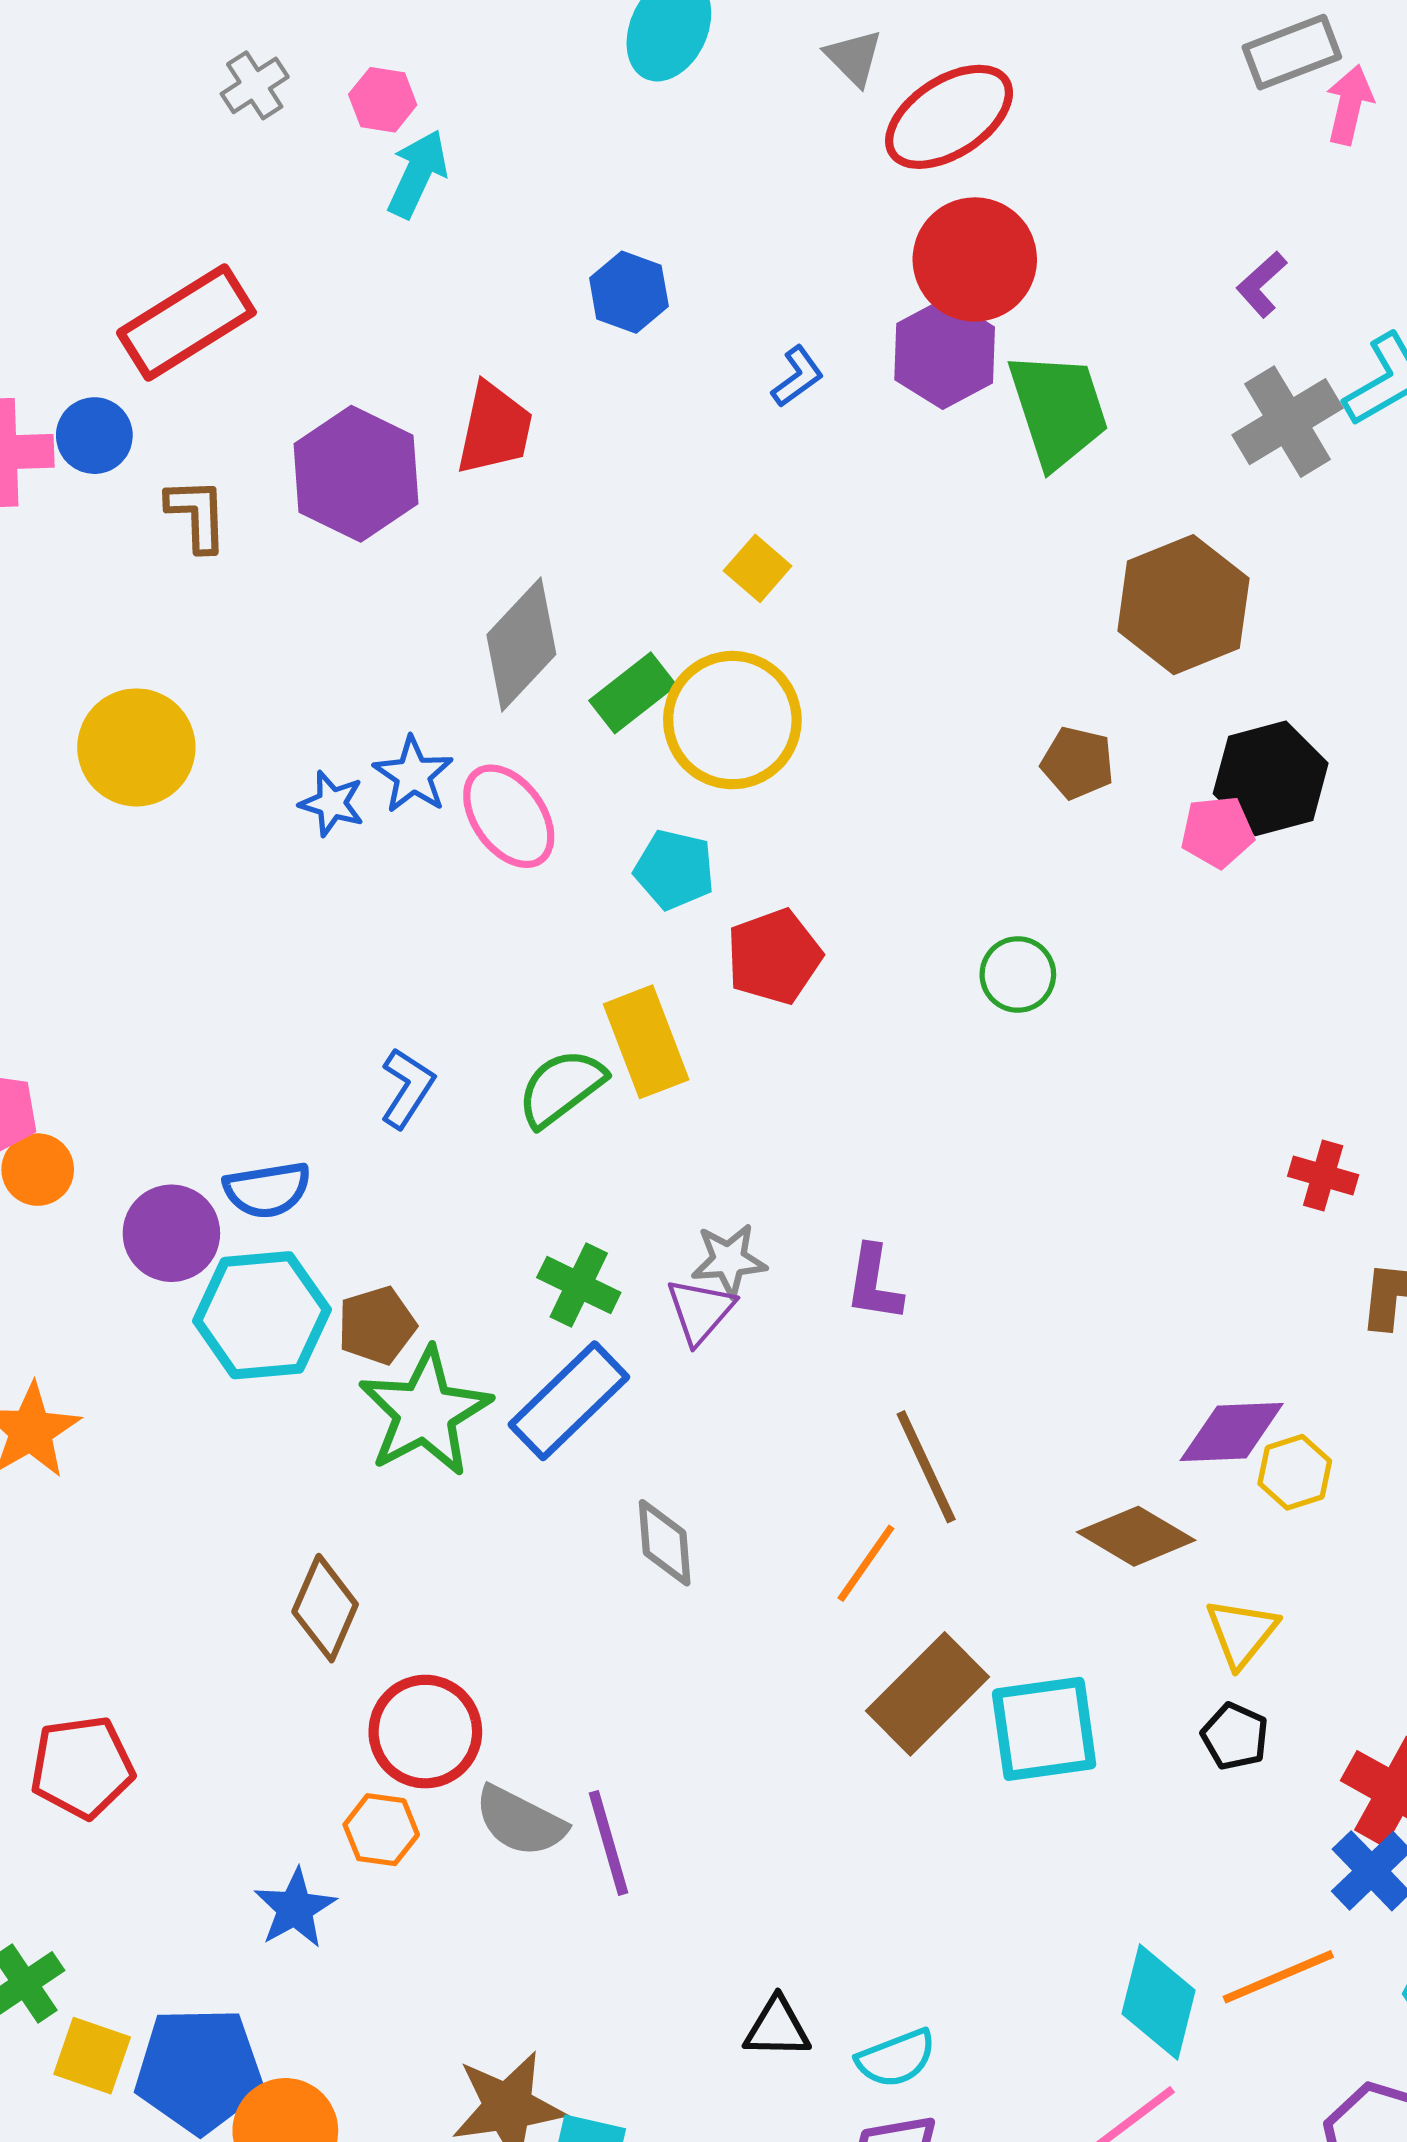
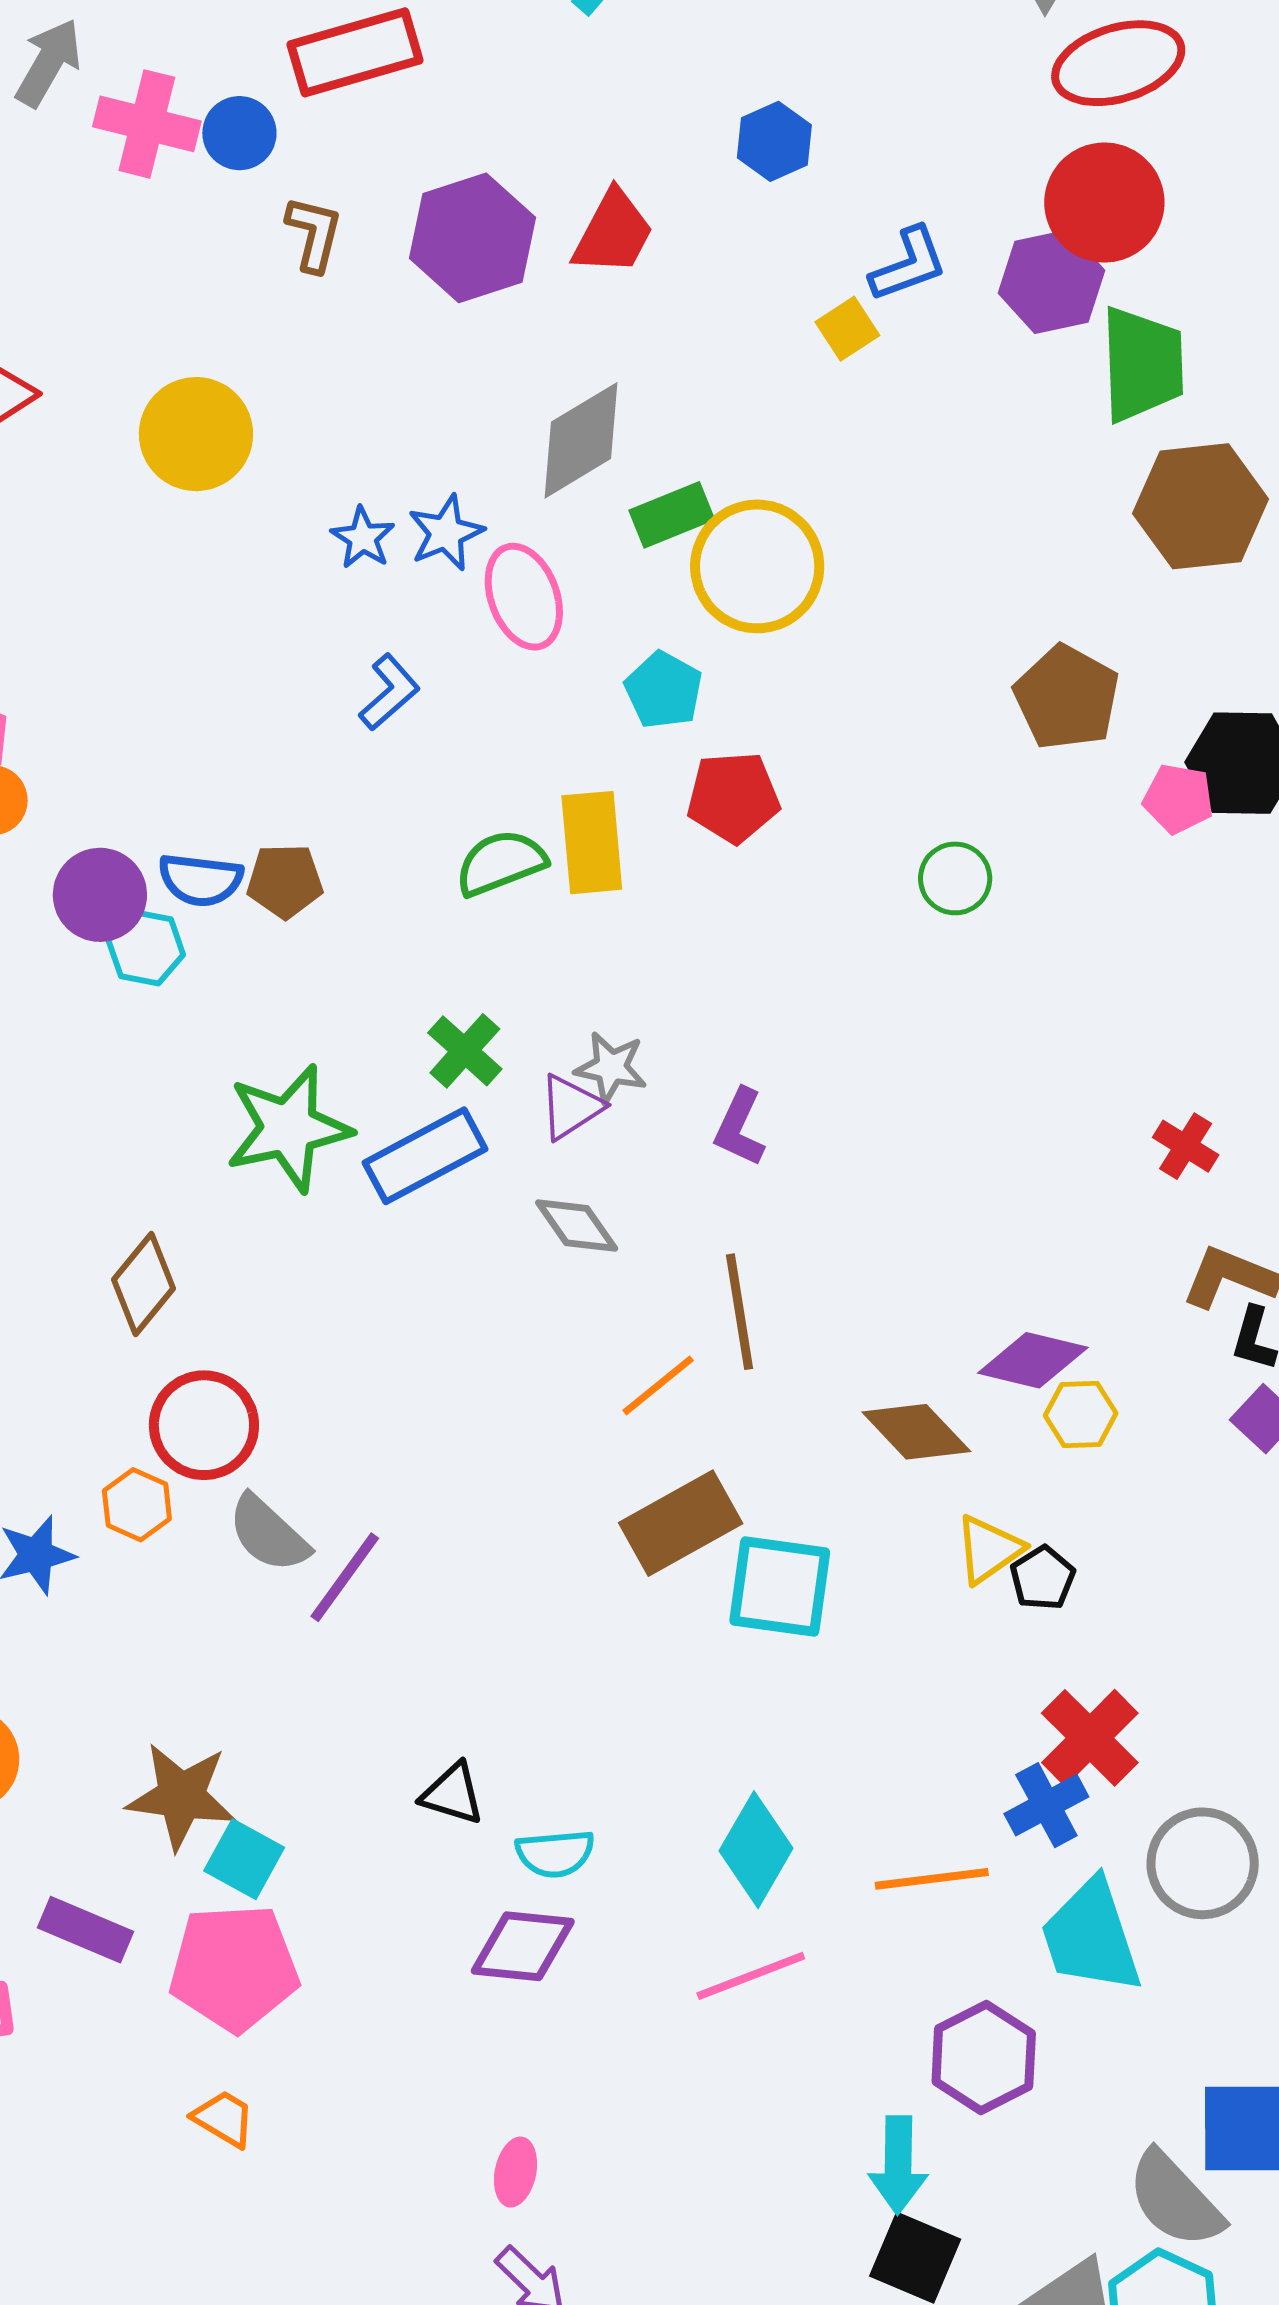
blue L-shape: (797, 377) -> (909, 264), size x1.4
yellow square: (758, 568) -> (847, 329), moved
brown hexagon: (1183, 605) -> (1201, 506), moved
brown pentagon: (1078, 763) -> (1067, 698), size x1.5
blue L-shape: (407, 1088) -> (389, 692), moved
cyan hexagon: (262, 1315) -> (146, 948), moved, size x0.6
brown pentagon: (377, 1325) -> (285, 881), moved
gray diamond: (665, 1543) -> (577, 1226), moved, turned -46
black pentagon: (1235, 1736) -> (1043, 1578), moved
purple line: (608, 1843) -> (345, 1577), turned 36
cyan diamond: (1159, 2002) -> (756, 1850), moved

